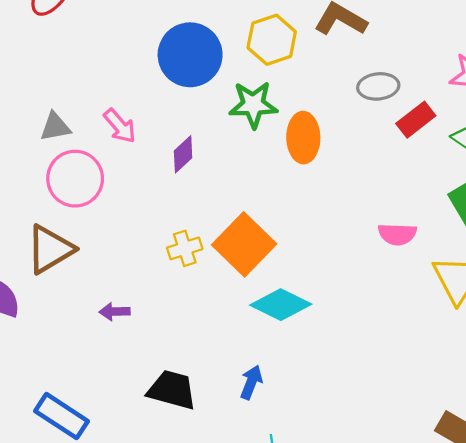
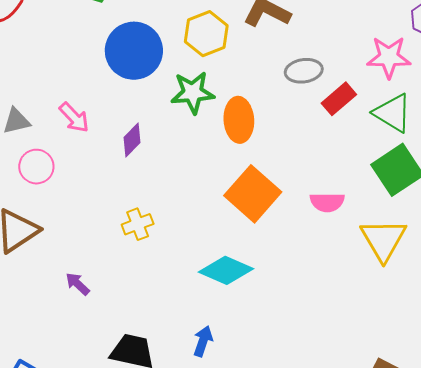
pink circle: (75, 179) -> (36, 167), size x0.7
orange square: (244, 244) -> (253, 194), moved
purple arrow: (115, 312) -> (78, 284), turned 48

